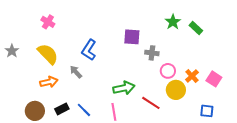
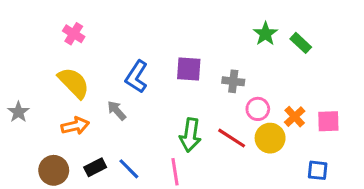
purple square: (132, 37) -> (189, 69), moved
gray star: (12, 51) -> (18, 112), moved
pink square: (214, 79) -> (328, 121), turned -35
green arrow: (124, 88) -> (190, 135), turned 110
red line: (151, 103) -> (232, 138), moved

